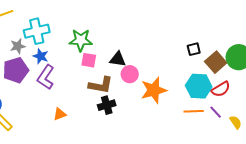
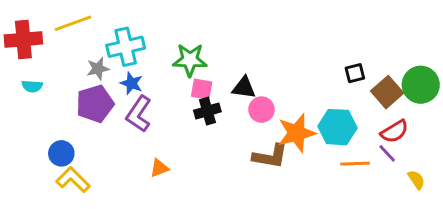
brown L-shape: (101, 85) -> (270, 156), moved
cyan hexagon: (199, 86) -> (337, 127), moved
black cross: (107, 105) -> (207, 111), moved
purple line: (216, 112) -> (387, 153), moved

